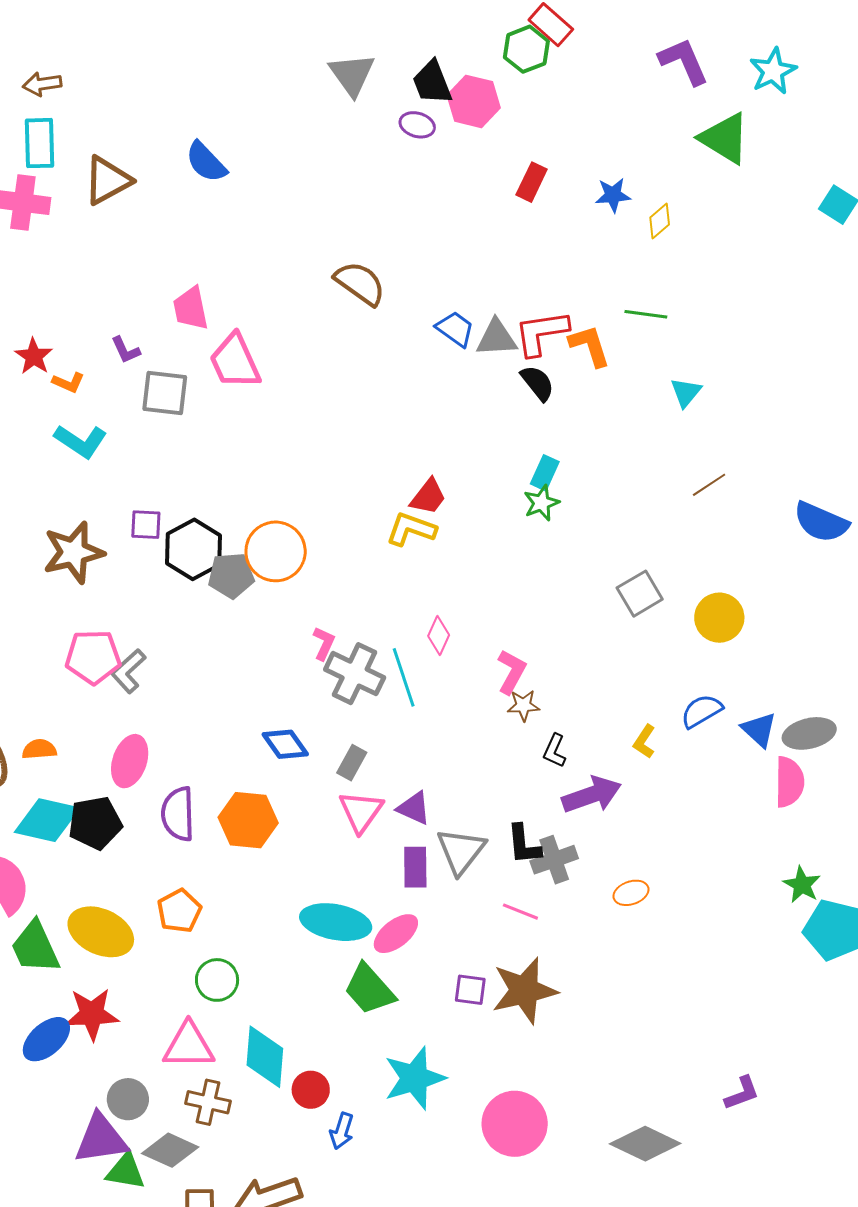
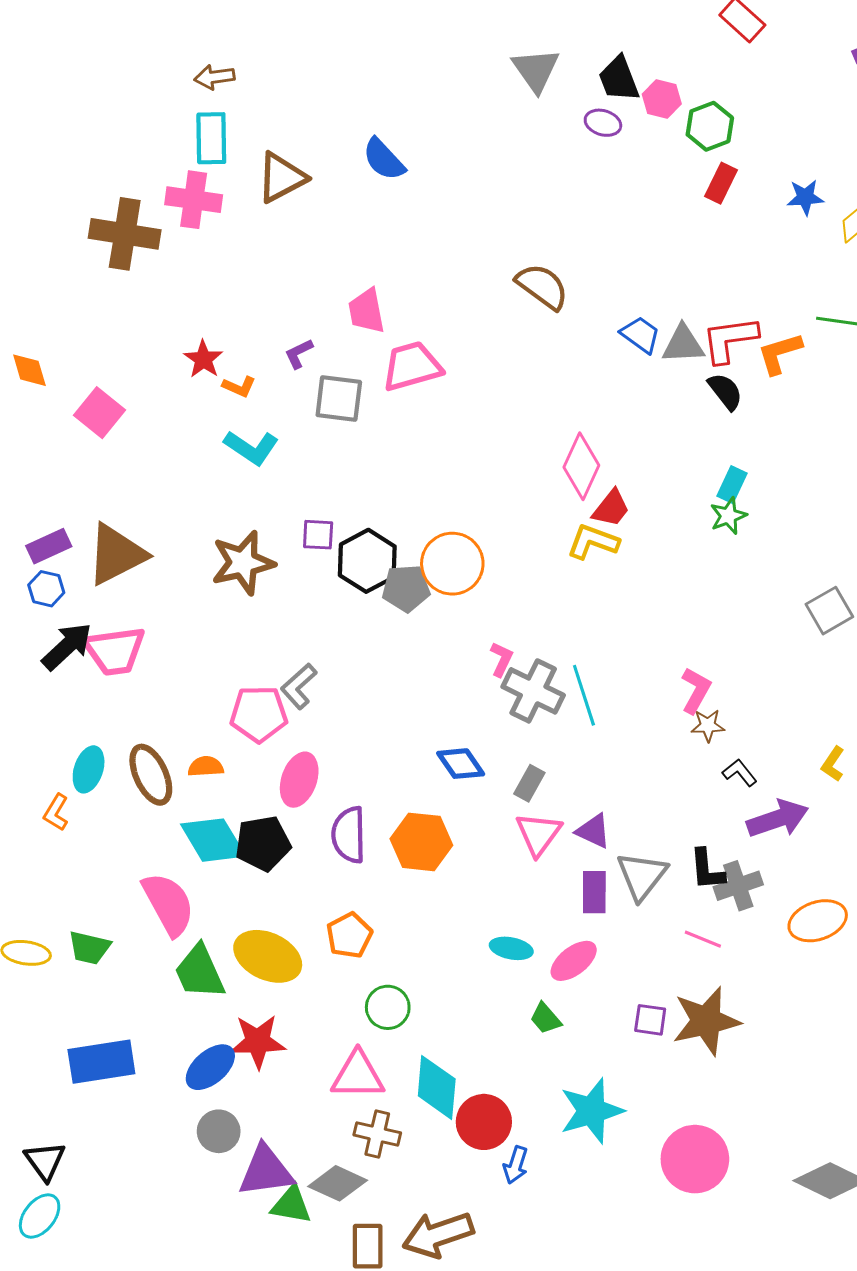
green hexagon: (526, 49) -> (710, 126), moved
pink hexagon: (474, 101) -> (662, 99), size x0.7
orange L-shape: (590, 346) -> (780, 353), turned -90
purple L-shape: (126, 350) -> (299, 354), turned 88
pink trapezoid: (235, 361) -> (412, 366), turned 98
pink diamond: (439, 635) -> (581, 466), moved, size x1.6
pink pentagon: (93, 657) -> (259, 714), moved
black L-shape: (555, 751) -> (740, 773), turned 116
cyan diamond: (47, 820) -> (213, 840), turned 46
orange ellipse: (631, 893) -> (818, 921), size x1.6
cyan ellipse: (336, 922) -> (511, 948), size x0.6
green trapezoid: (369, 989) -> (545, 1018), size x0.6
red circle: (311, 1090) -> (484, 1122), size x1.4
gray circle: (128, 1099) -> (219, 1131), moved

